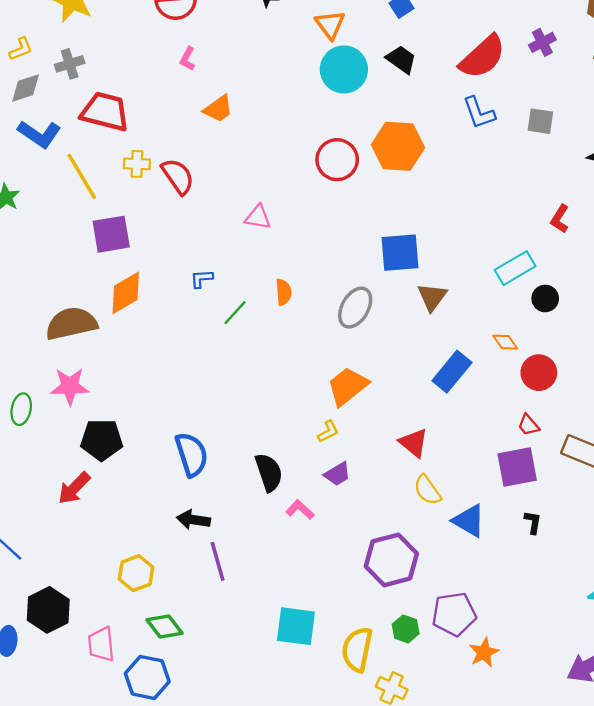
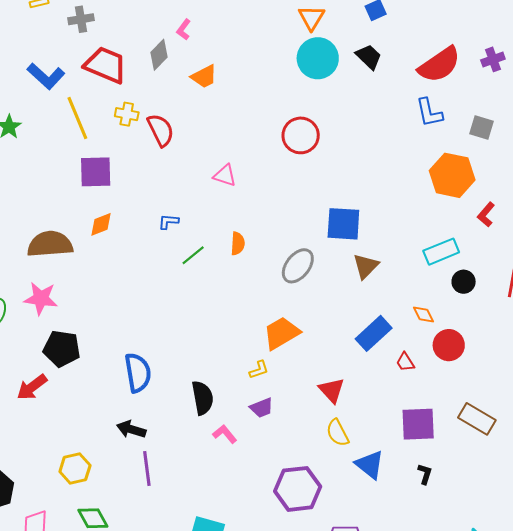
gray diamond: (26, 88) -> (159, 55), moved, turned -36
orange hexagon: (398, 146) -> (452, 175), moved
orange diamond: (126, 293) -> (101, 224), size x0.7
red trapezoid: (528, 425) -> (405, 362), moved

